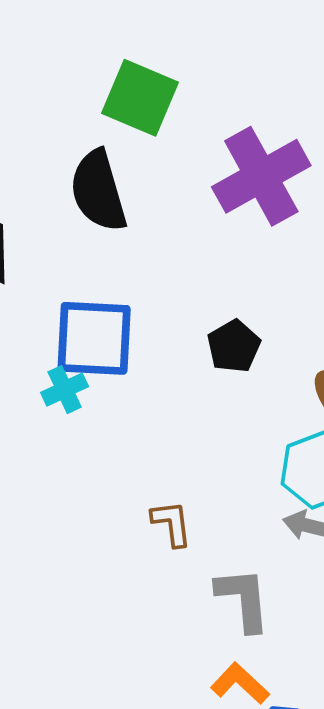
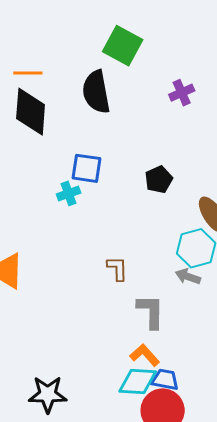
purple cross: (261, 176) -> (182, 93), size x0.5
blue square: (94, 338) -> (87, 168), size x0.7

